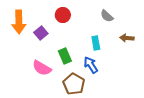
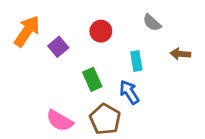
red circle: (63, 15) -> (101, 31), moved
orange arrow: (19, 22) -> (27, 31), turned -145
pink semicircle: (42, 68) -> (60, 121), moved

